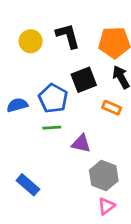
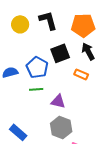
gray hexagon: (104, 175) -> (61, 127), moved

